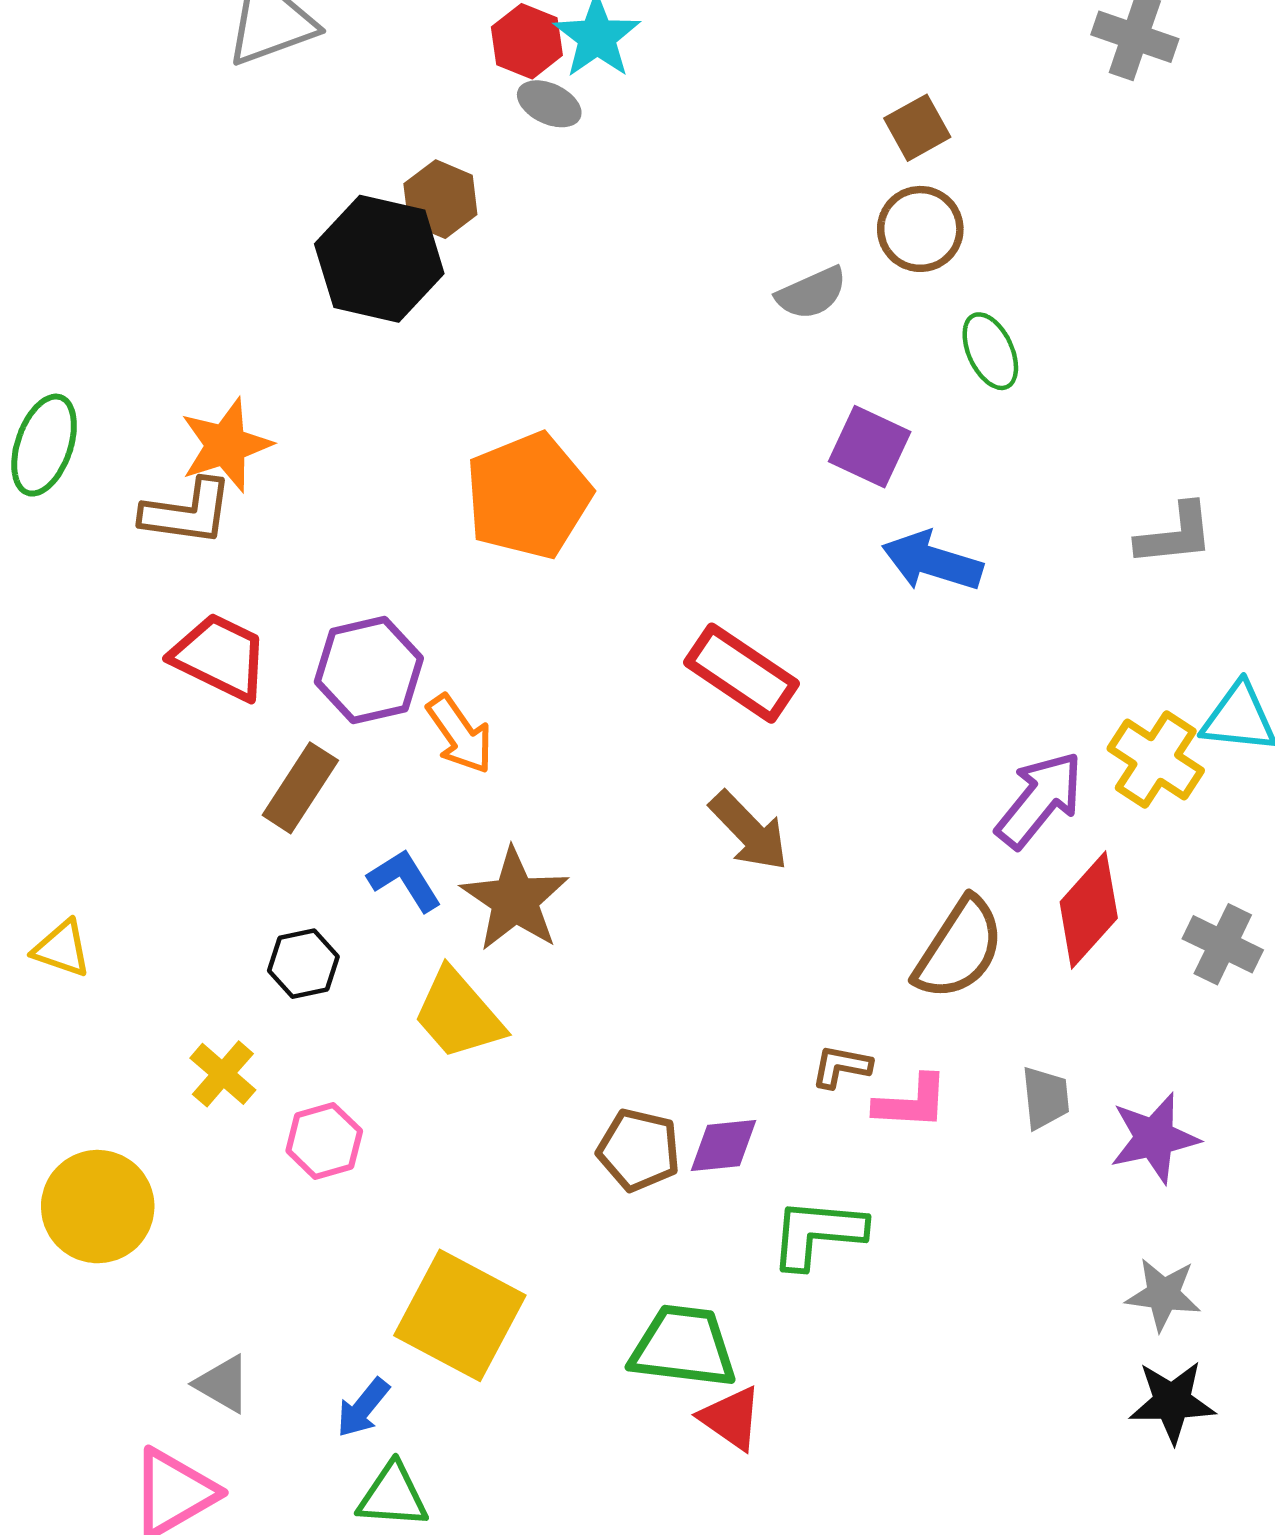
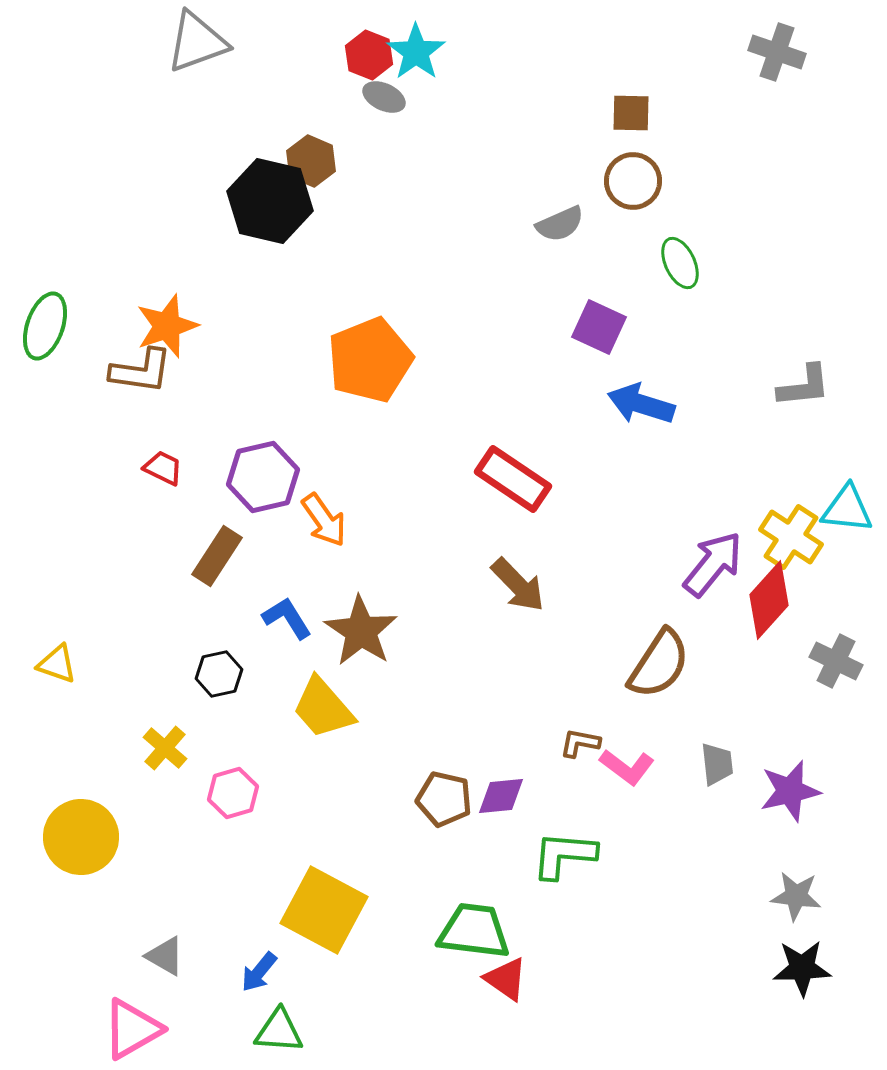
brown square: (917, 128) -> (631, 113), turned 30
red trapezoid: (220, 657) -> (163, 468), size x0.6
red diamond: (1089, 910) -> (769, 600), moved
pink L-shape: (911, 1102) -> (627, 767), turned 34

